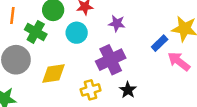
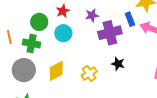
blue rectangle: (160, 43) -> (130, 19), turned -48
purple cross: (111, 60) -> (110, 33), moved, turned 30

